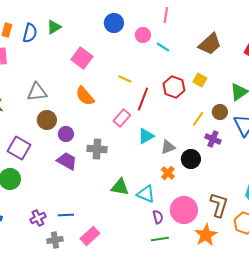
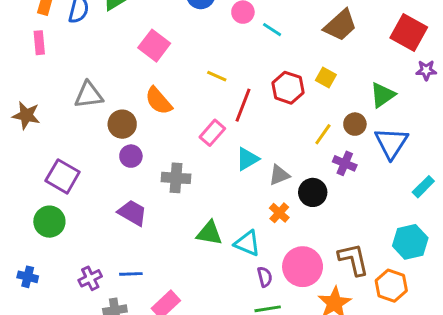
brown circle: (47, 120) -> (122, 124), moved
purple trapezoid: (67, 161) -> (132, 213), moved
brown L-shape: (219, 205) -> (353, 259), turned -30

